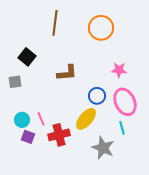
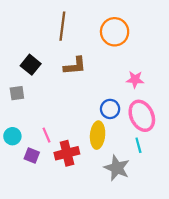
brown L-shape: (67, 73) -> (75, 66), moved
yellow ellipse: (86, 119) -> (98, 135), turned -35
cyan circle: (22, 120) -> (12, 136), moved

